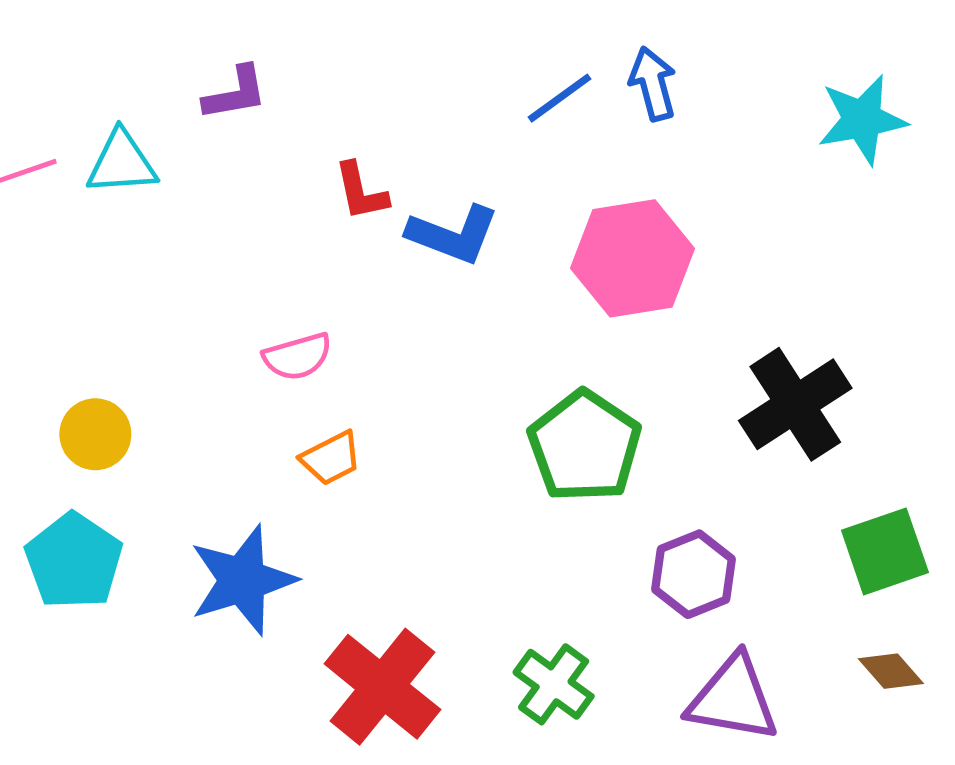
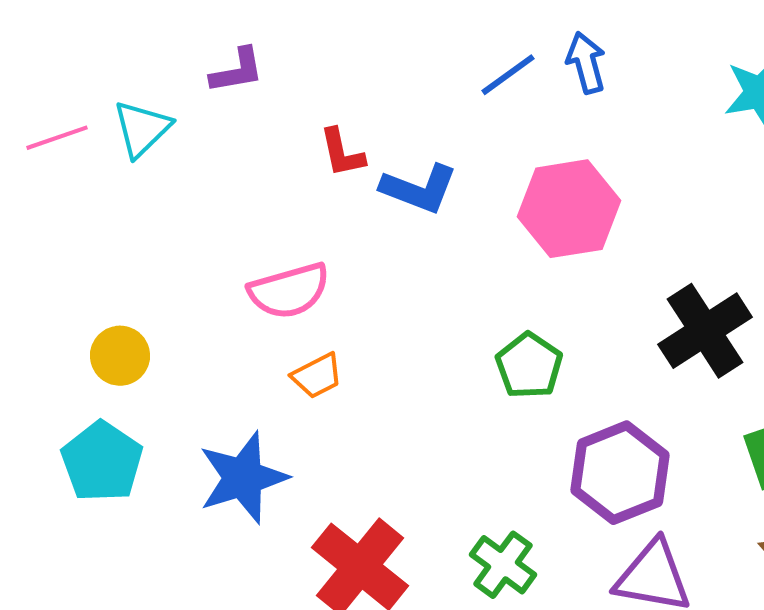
cyan triangle: (122, 163) -> (142, 129), turned -40
pink semicircle: (298, 356) -> (289, 291), size x1.4
green pentagon: (585, 446) -> (529, 366), size x0.7
purple hexagon: (694, 574) -> (620, 473), size x1.4

